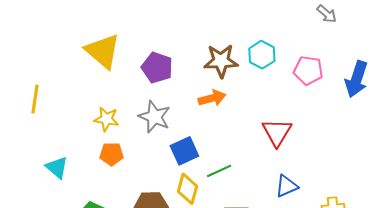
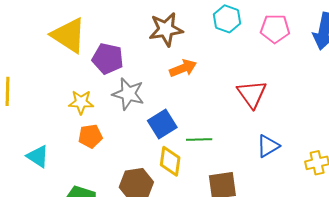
brown star: (221, 61) -> (166, 29), moved
purple pentagon: (157, 68) -> (108, 59), moved
green line: (219, 171) -> (199, 140), turned 30

